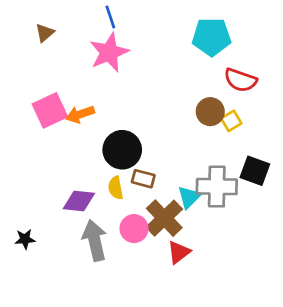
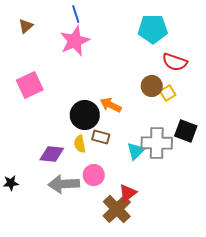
orange arrow: (80, 114) -> (111, 105), moved, turned 45
brown cross: (164, 218) -> (117, 209), moved
gray arrow: (95, 240) -> (64, 184), turned -80

